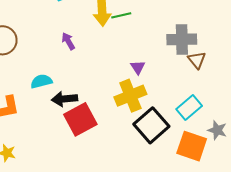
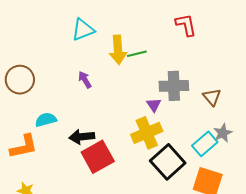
gray cross: (182, 39) -> (174, 86), moved
cyan semicircle: (41, 81) -> (46, 120), moved
gray star: (217, 130) -> (223, 133), moved, turned 30

